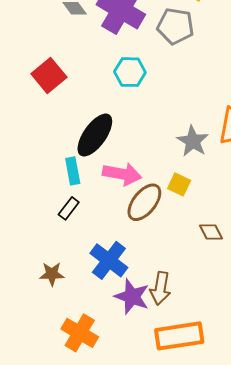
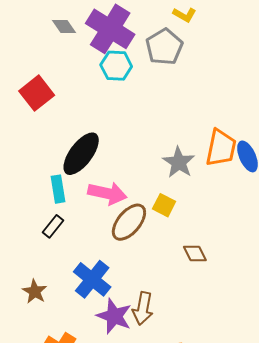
gray pentagon: (175, 26) -> (164, 47), turned 30
cyan hexagon: (130, 72) -> (116, 66), moved
brown star: (52, 274) -> (35, 292), turned 30

